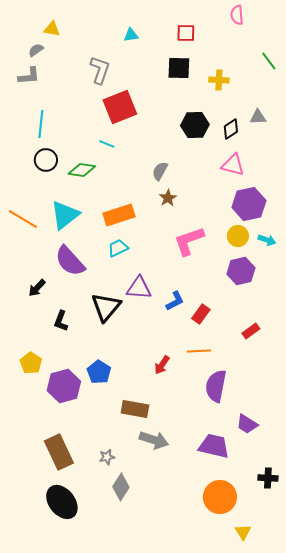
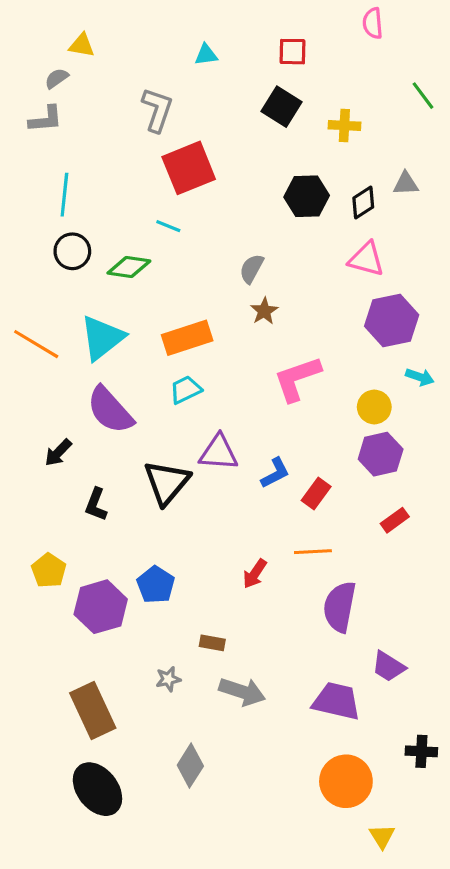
black square: (179, 68) -> (281, 107), turned 30
yellow circle: (238, 236) -> (374, 407), moved
purple hexagon: (241, 271) -> (381, 454), moved
brown rectangle: (135, 409) -> (212, 643), size x0.6
gray star: (107, 457) -> (168, 679), moved

